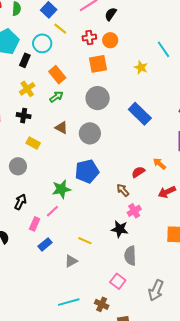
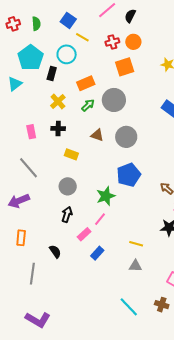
orange rectangle: (57, 75) -> (86, 83), turned -66
gray circle: (98, 98) -> (114, 100), moved
gray circle: (18, 166) -> (68, 186), moved
pink rectangle: (35, 224) -> (84, 234), turned 32
gray triangle: (71, 261) -> (135, 266), moved, turned 40
cyan line: (69, 302) -> (129, 307), turned 70

